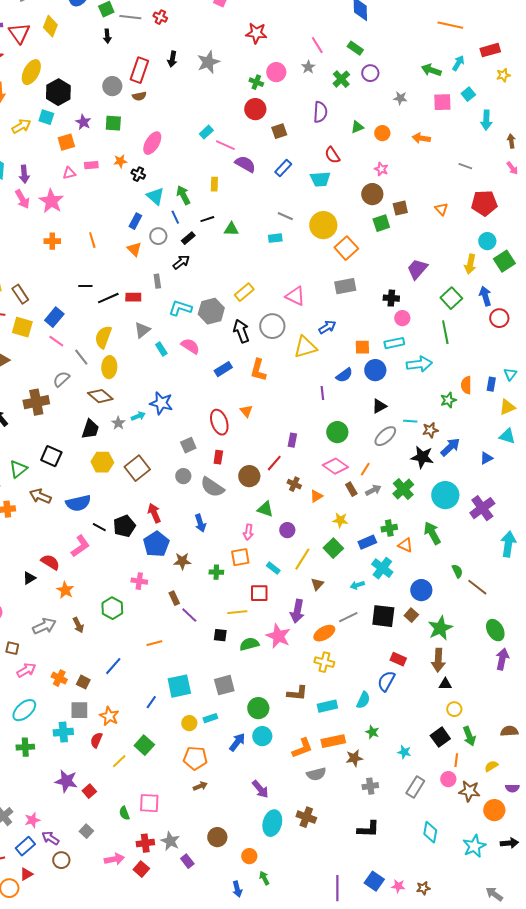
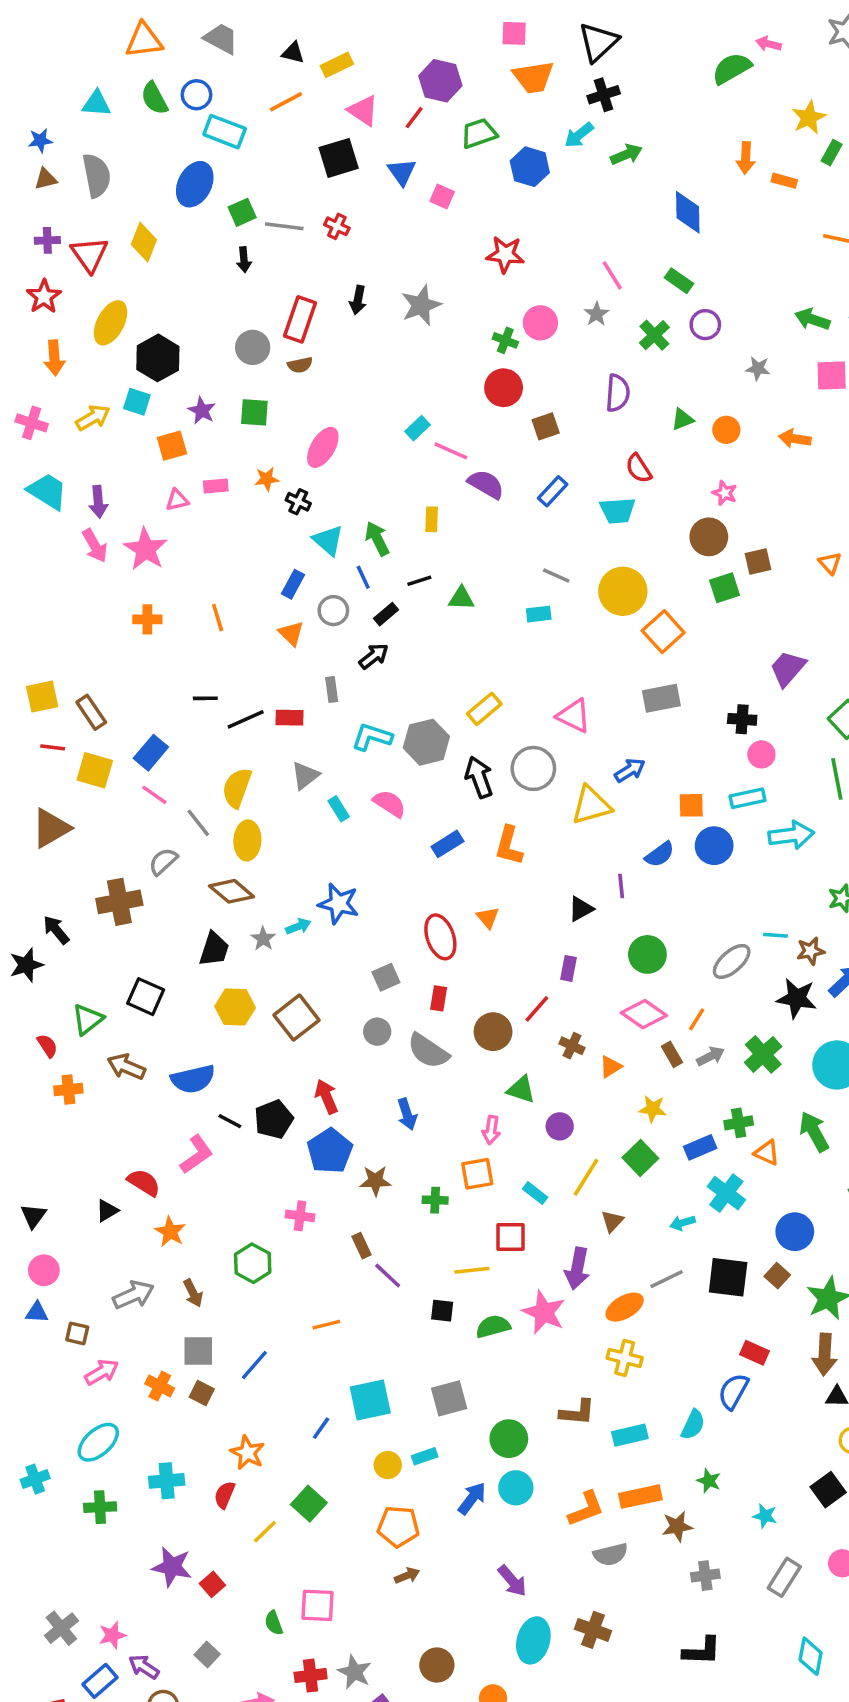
black triangle: (379, 406) -> (581, 909), moved
gray square: (79, 710) -> (198, 1351), moved

